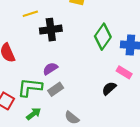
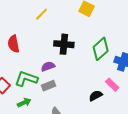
yellow line: (30, 14) -> (42, 14), turned -40
black cross: (51, 30) -> (64, 44), moved

